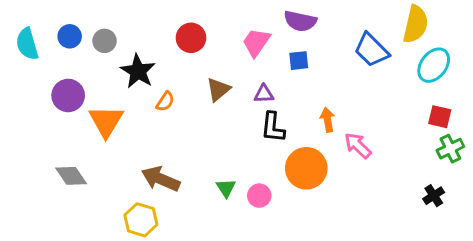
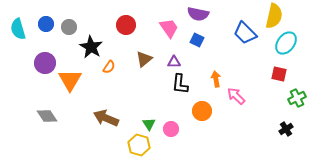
pink trapezoid: (256, 42) -> (169, 28), turned 110
blue square: (299, 61) -> (197, 40), turned 32
red square: (440, 117) -> (279, 74), moved
orange circle: (306, 168) -> (202, 111), size x0.7
yellow hexagon: (141, 220) -> (139, 145), moved

